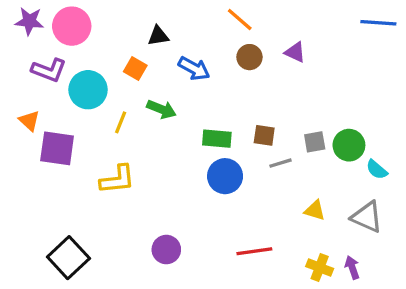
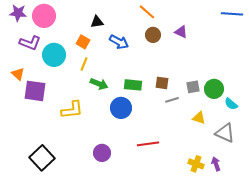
green arrow: (161, 109) -> (99, 84), moved
yellow line: (121, 122) -> (84, 64), moved
blue circle: (225, 176) -> (121, 108), moved
yellow triangle: (315, 210) -> (199, 118), moved
red line: (254, 251) -> (148, 144), moved

